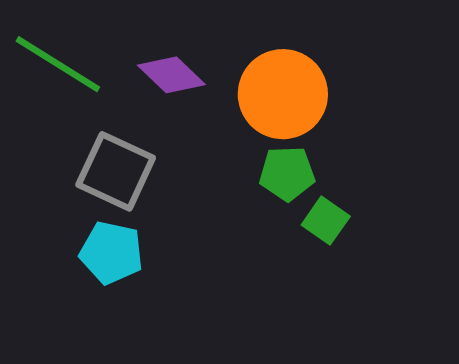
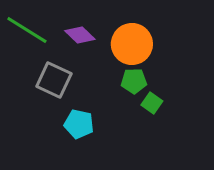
cyan pentagon: (111, 253) -> (79, 124), moved

